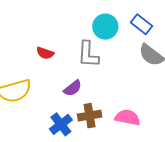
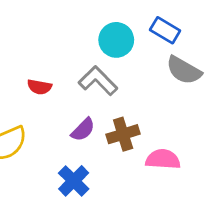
gray L-shape: (88, 54) -> (98, 81), turned 140
brown cross: (90, 116) -> (123, 134), moved

